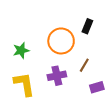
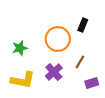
purple cross: (57, 76) -> (54, 72), turned -30
yellow L-shape: (24, 84) -> (23, 80), turned 110

